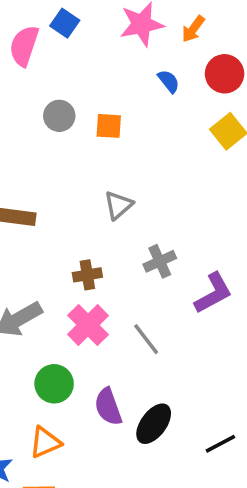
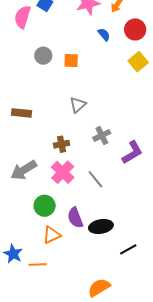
black ellipse: (154, 424) -> (101, 227), turned 45
orange triangle: (45, 442) -> (52, 235), moved
black line: (220, 444) -> (128, 249), moved

